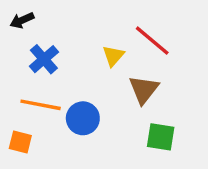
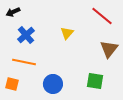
red line: (152, 41) -> (102, 16), moved
brown triangle: (144, 90) -> (109, 49), moved
blue circle: (83, 118) -> (53, 84), moved

